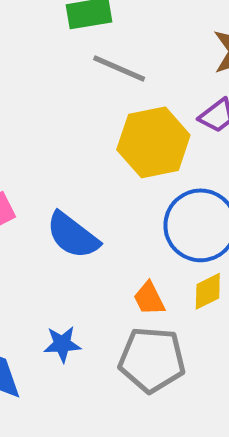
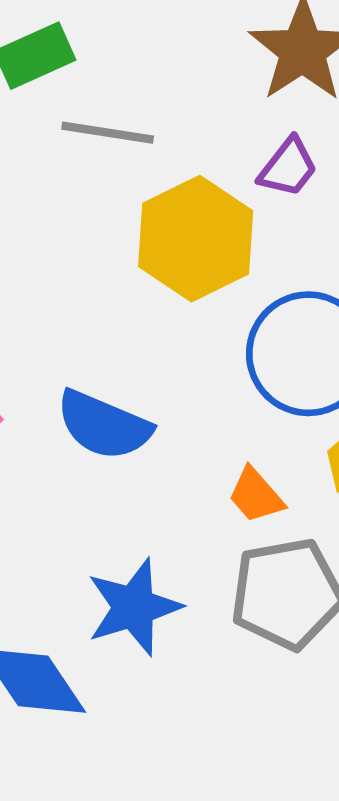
blue star: (62, 344) -> (134, 607), size x1.5

